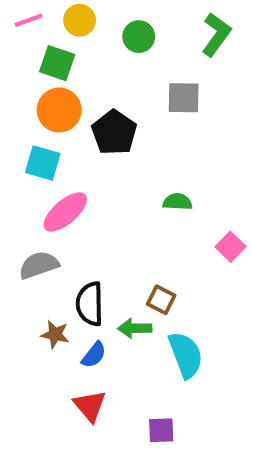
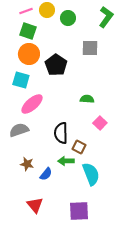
pink line: (29, 20) -> (26, 11), moved
yellow circle: (80, 20) -> (47, 10), moved
pink square: (231, 247) -> (100, 123), moved
black semicircle: (90, 304) -> (61, 133), moved
red triangle: (90, 406) -> (35, 205), moved
purple square: (161, 430) -> (79, 211), size x1.5

